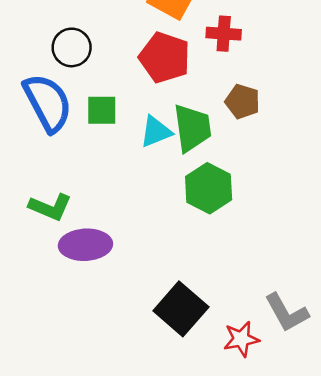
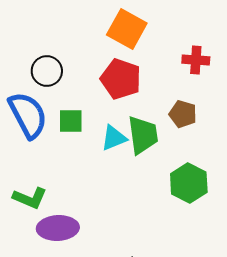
red cross: (224, 34) -> (196, 60), moved
green hexagon: (209, 188) -> (189, 183), moved

